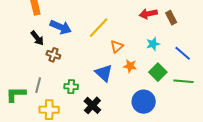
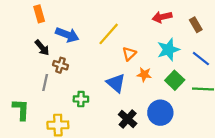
brown rectangle: (171, 18) -> (196, 25), moved
cyan star: (153, 44) -> (168, 50), size x1.5
gray line: (38, 85) -> (45, 82), moved
green L-shape: (16, 94) -> (21, 110), turned 95
black cross: (92, 105) -> (128, 119), moved

